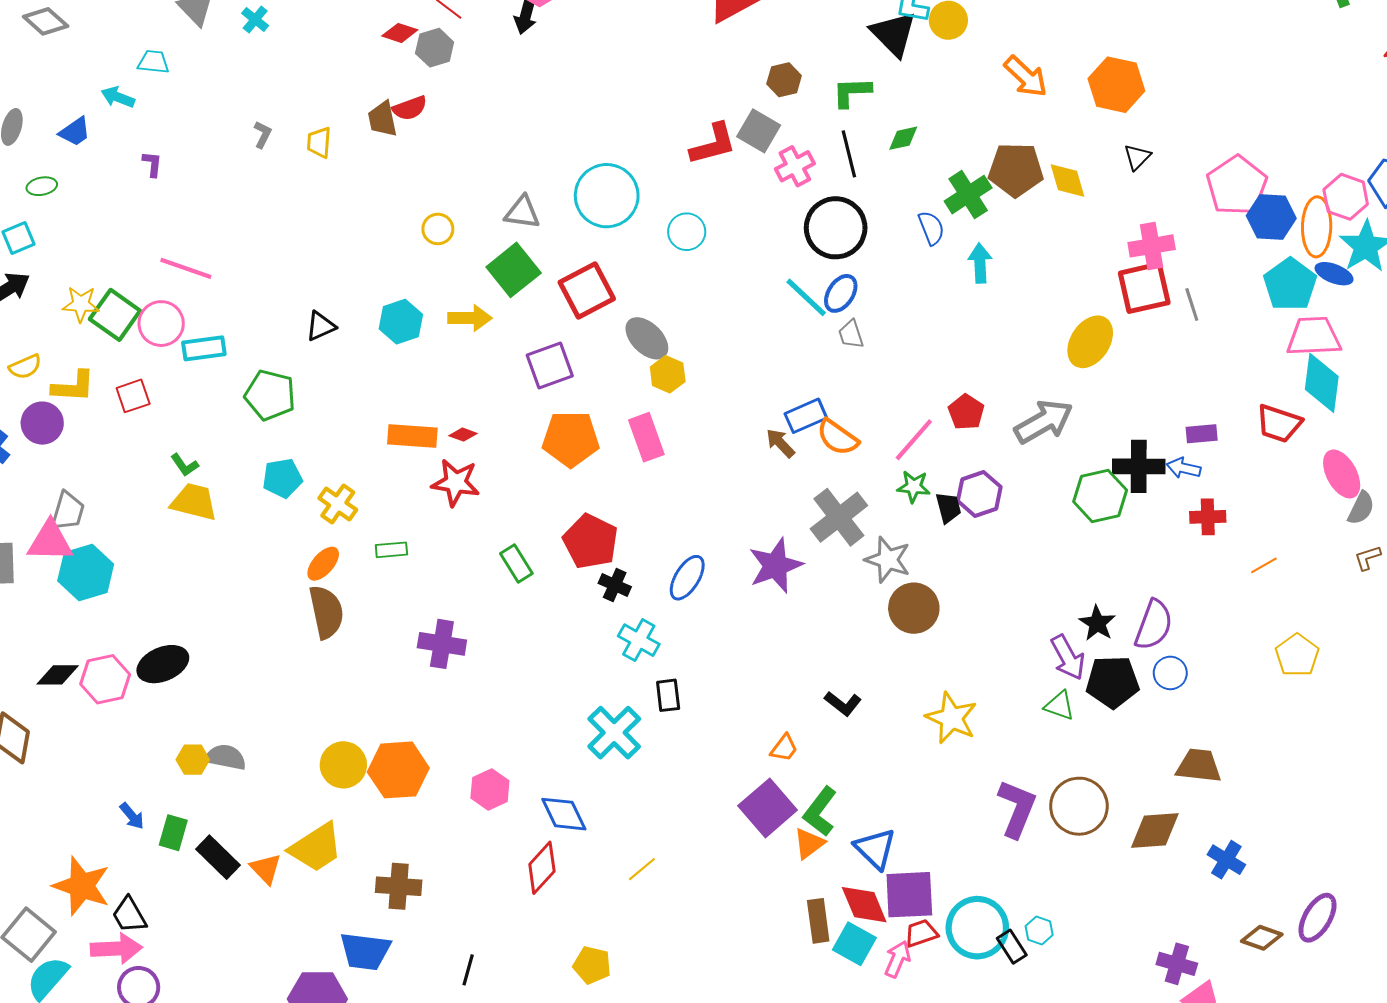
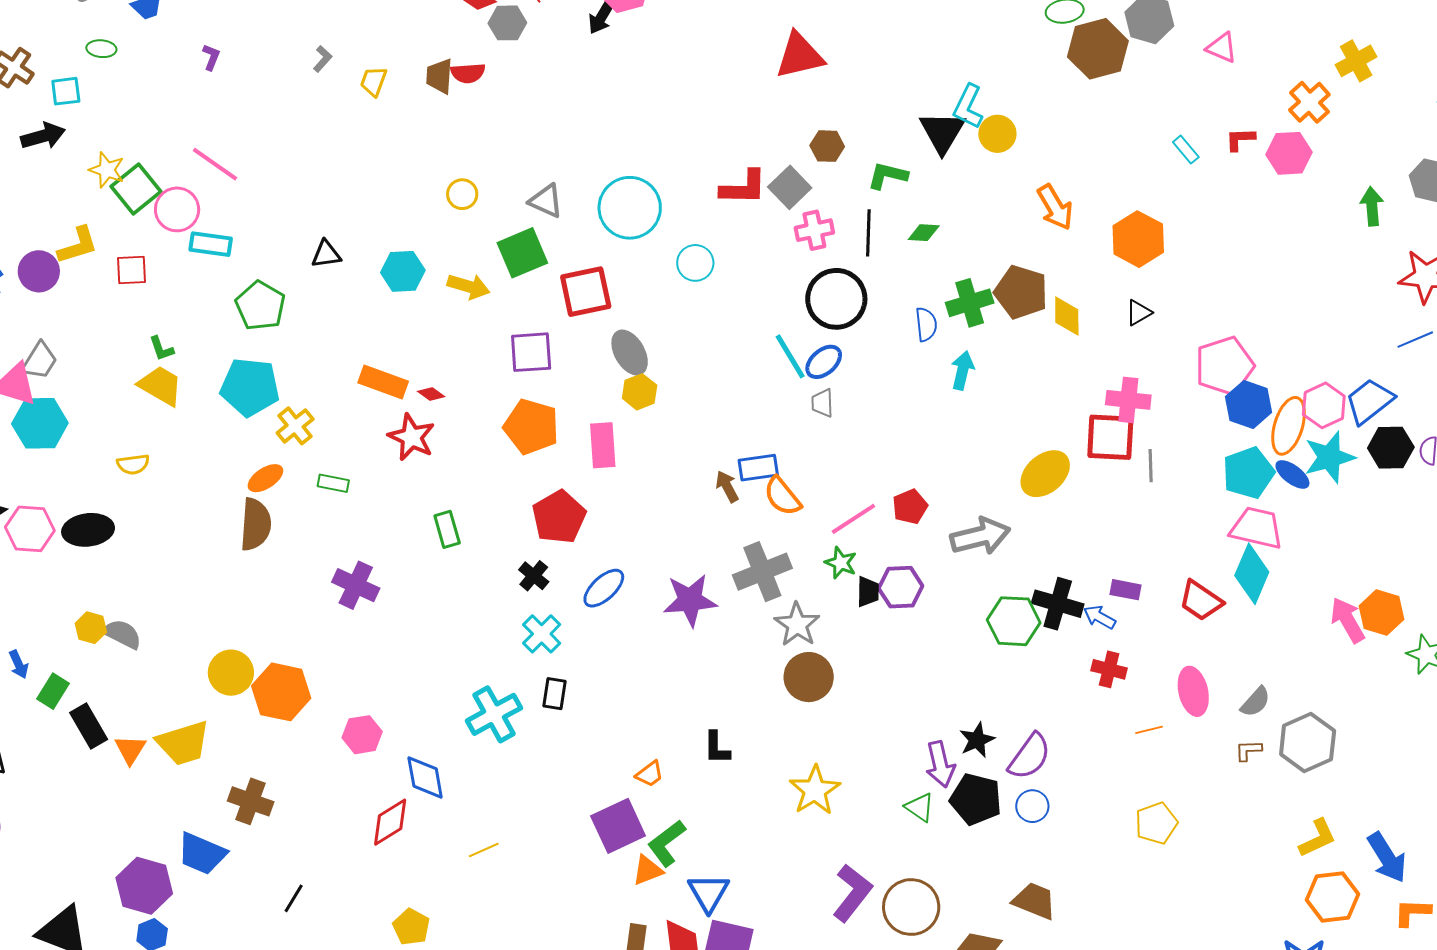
yellow semicircle: (25, 367) -> (133, 464), moved
yellow L-shape: (73, 387) -> (78, 245), turned -36
pink ellipse: (1342, 474) -> (1193, 691), moved
cyan pentagon: (282, 478) -> (250, 387), size x1.5
red pentagon: (591, 541) -> (559, 517), moved
black L-shape: (843, 704) -> (717, 748), turned 36

